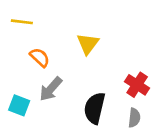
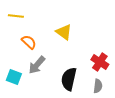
yellow triangle: (88, 44) -> (64, 32), turned -30

